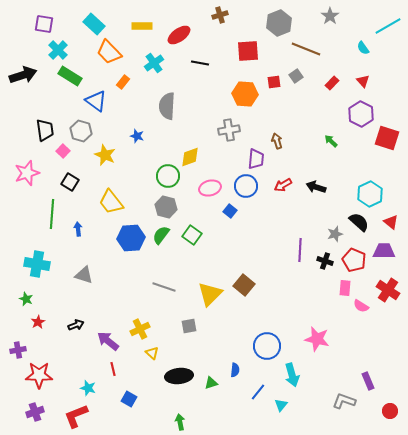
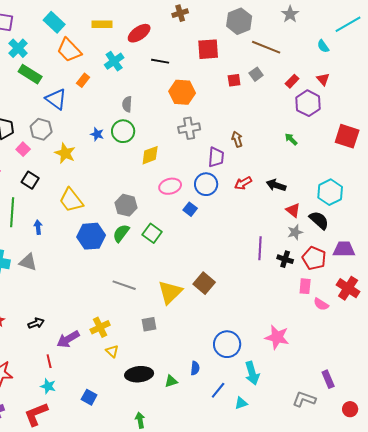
orange hexagon: (245, 94) -> (182, 92), moved
gray semicircle: (167, 106) -> (127, 104), size x0.6
purple hexagon: (361, 114) -> (308, 103), moved
green circle: (168, 176) -> (123, 131), moved
red triangle: (391, 222) -> (293, 210), moved
gray triangle: (84, 275) -> (28, 262), moved
purple arrow: (108, 341) -> (68, 339), turned -70
red line: (113, 369) -> (49, 361), moved
cyan triangle: (281, 405) -> (241, 403), turned 32

